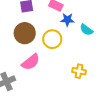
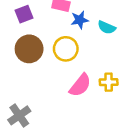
pink semicircle: (31, 62) -> (80, 85), moved

